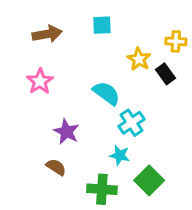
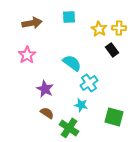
yellow star: (139, 59) -> (99, 29), moved
brown semicircle: (56, 167) -> (47, 113), moved
green square: (149, 180) -> (114, 117), moved, turned -30
green cross: (102, 189) -> (69, 128), turned 30

